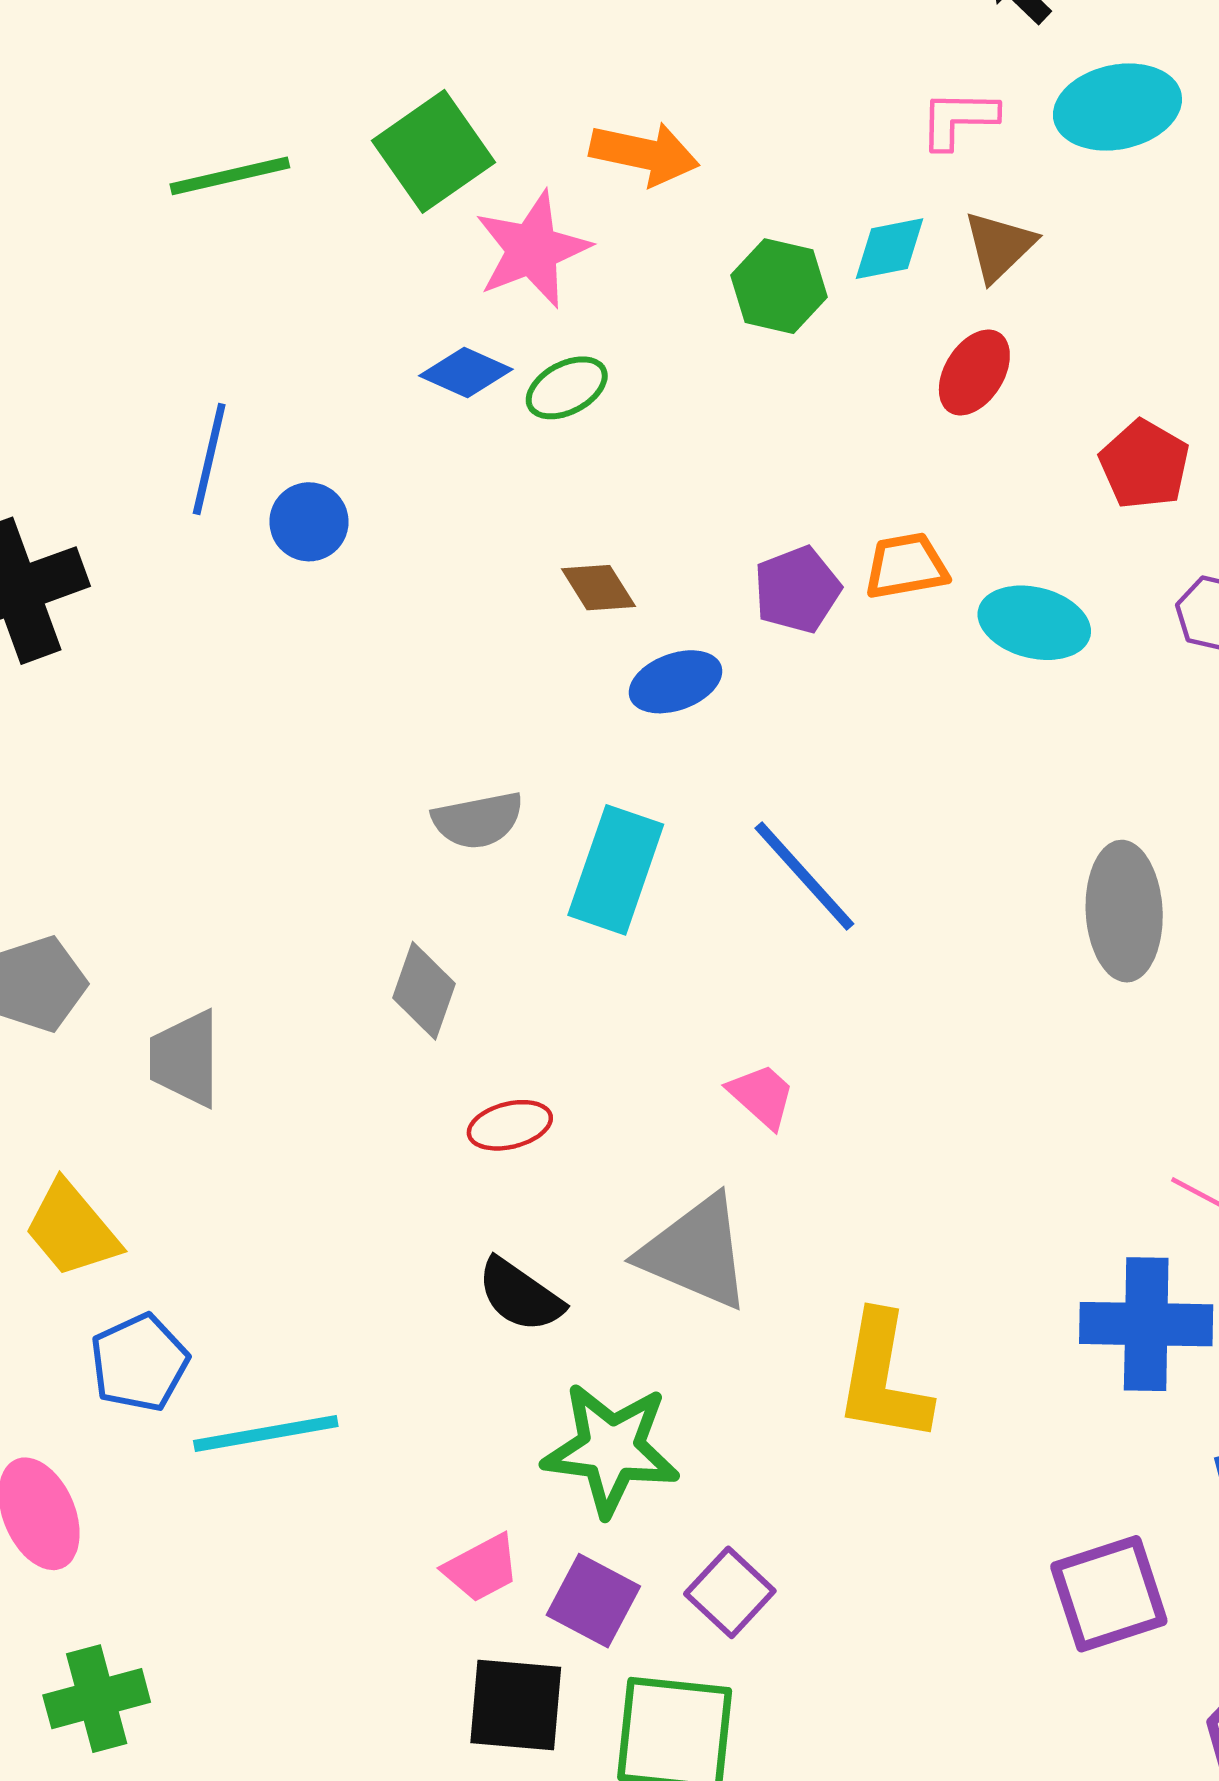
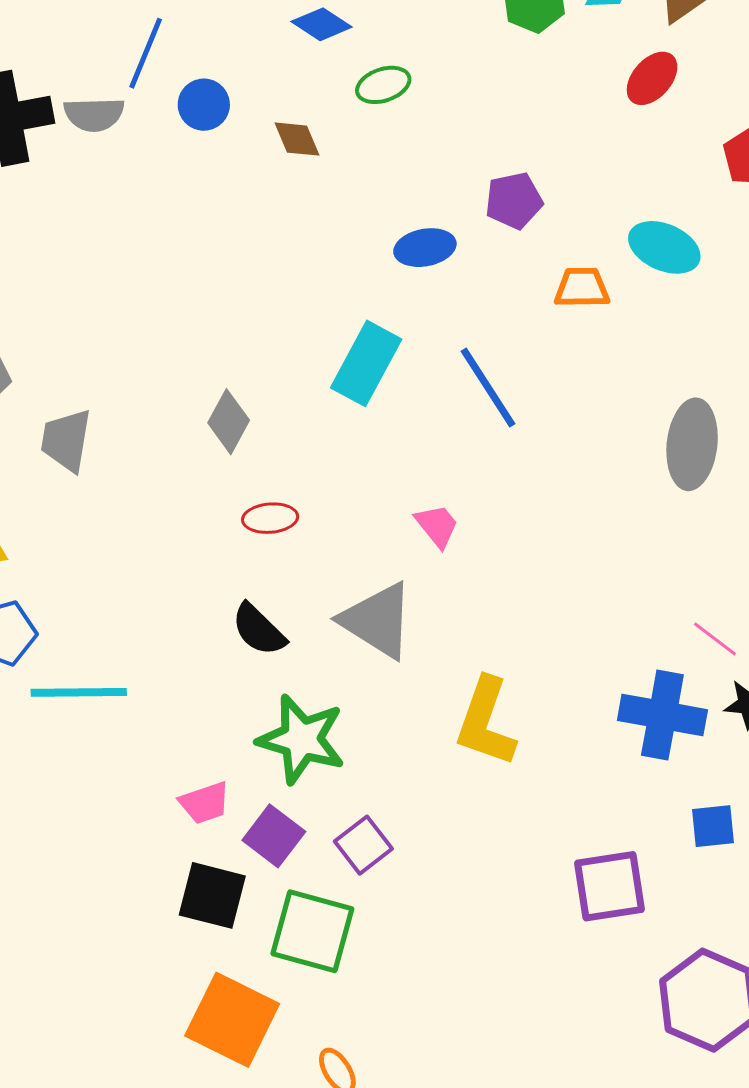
green ellipse: (567, 388) -> (383, 85), moved
orange trapezoid: (906, 566) -> (582, 288), moved
brown diamond: (598, 588) -> (297, 139), moved
gray semicircle: (478, 820) -> (94, 114), moved

